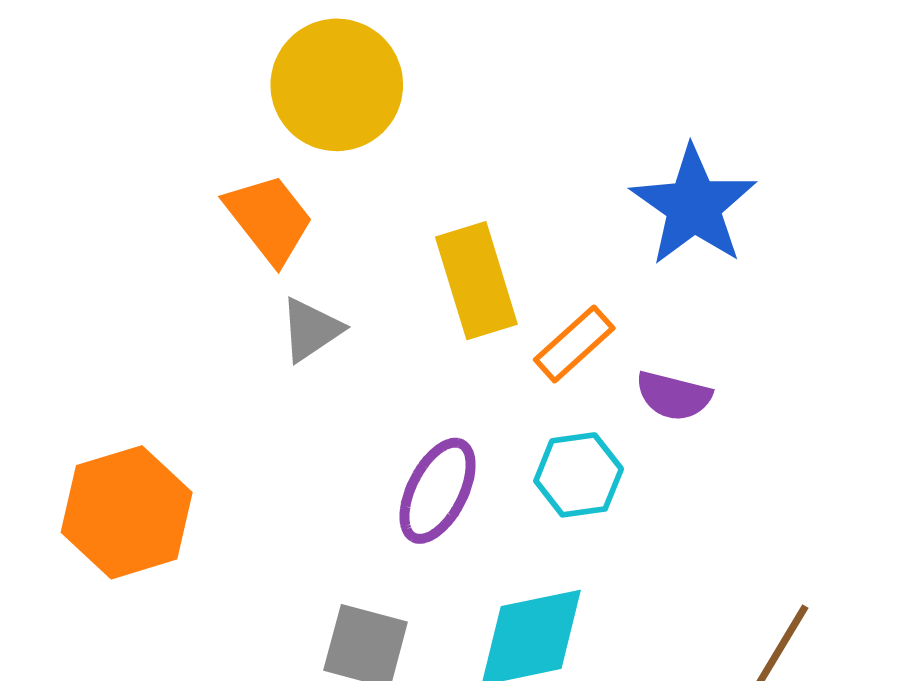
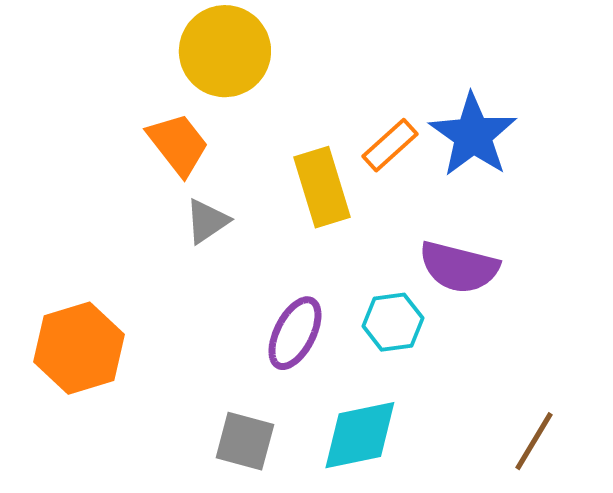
orange rectangle: (574, 344) -> (390, 145), moved
purple semicircle: (674, 396) -> (459, 267), size x1.5

